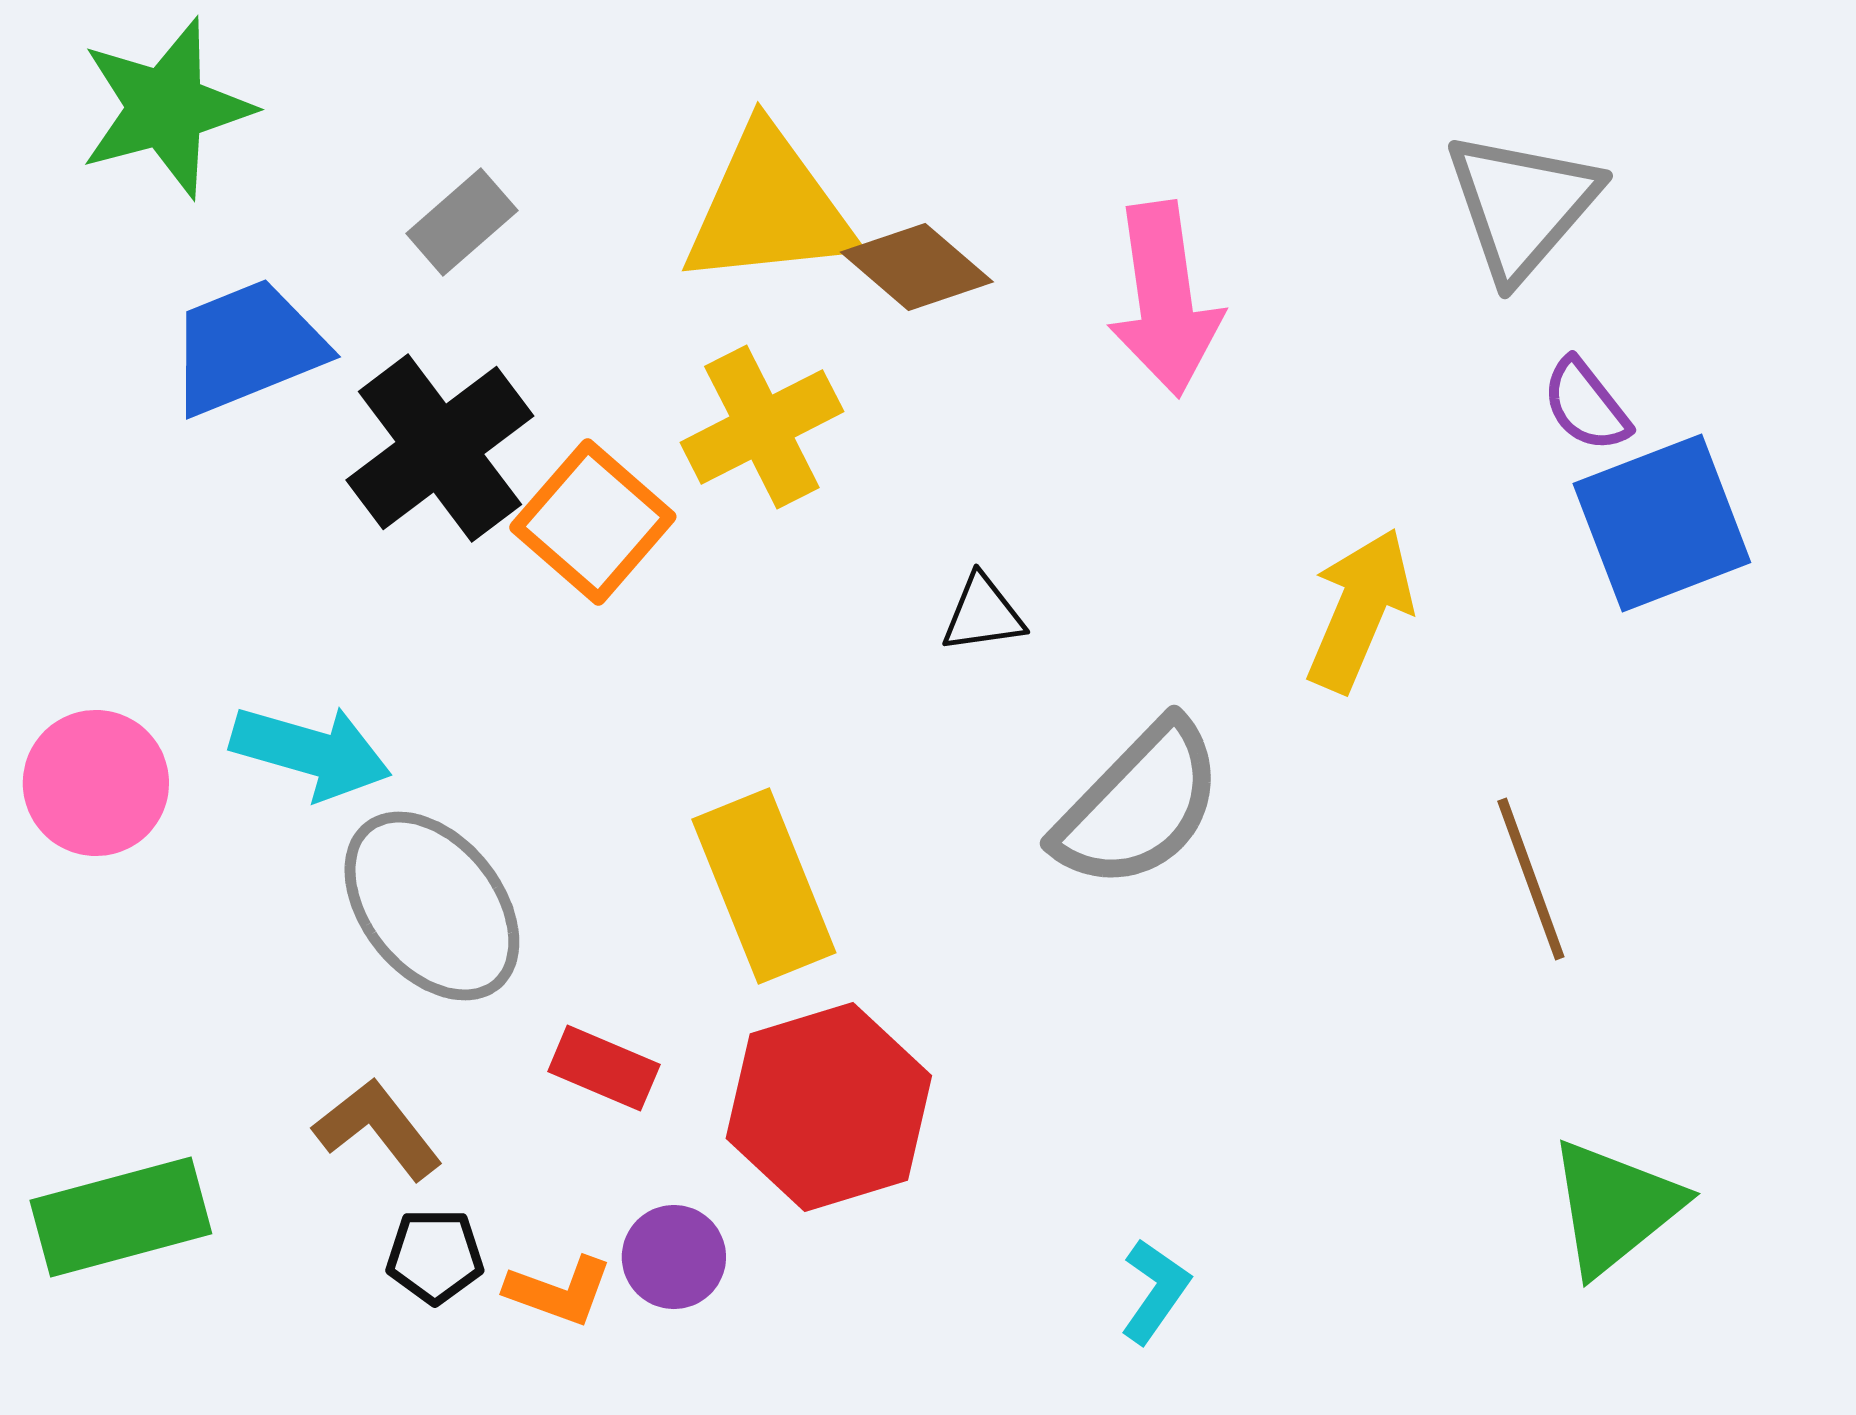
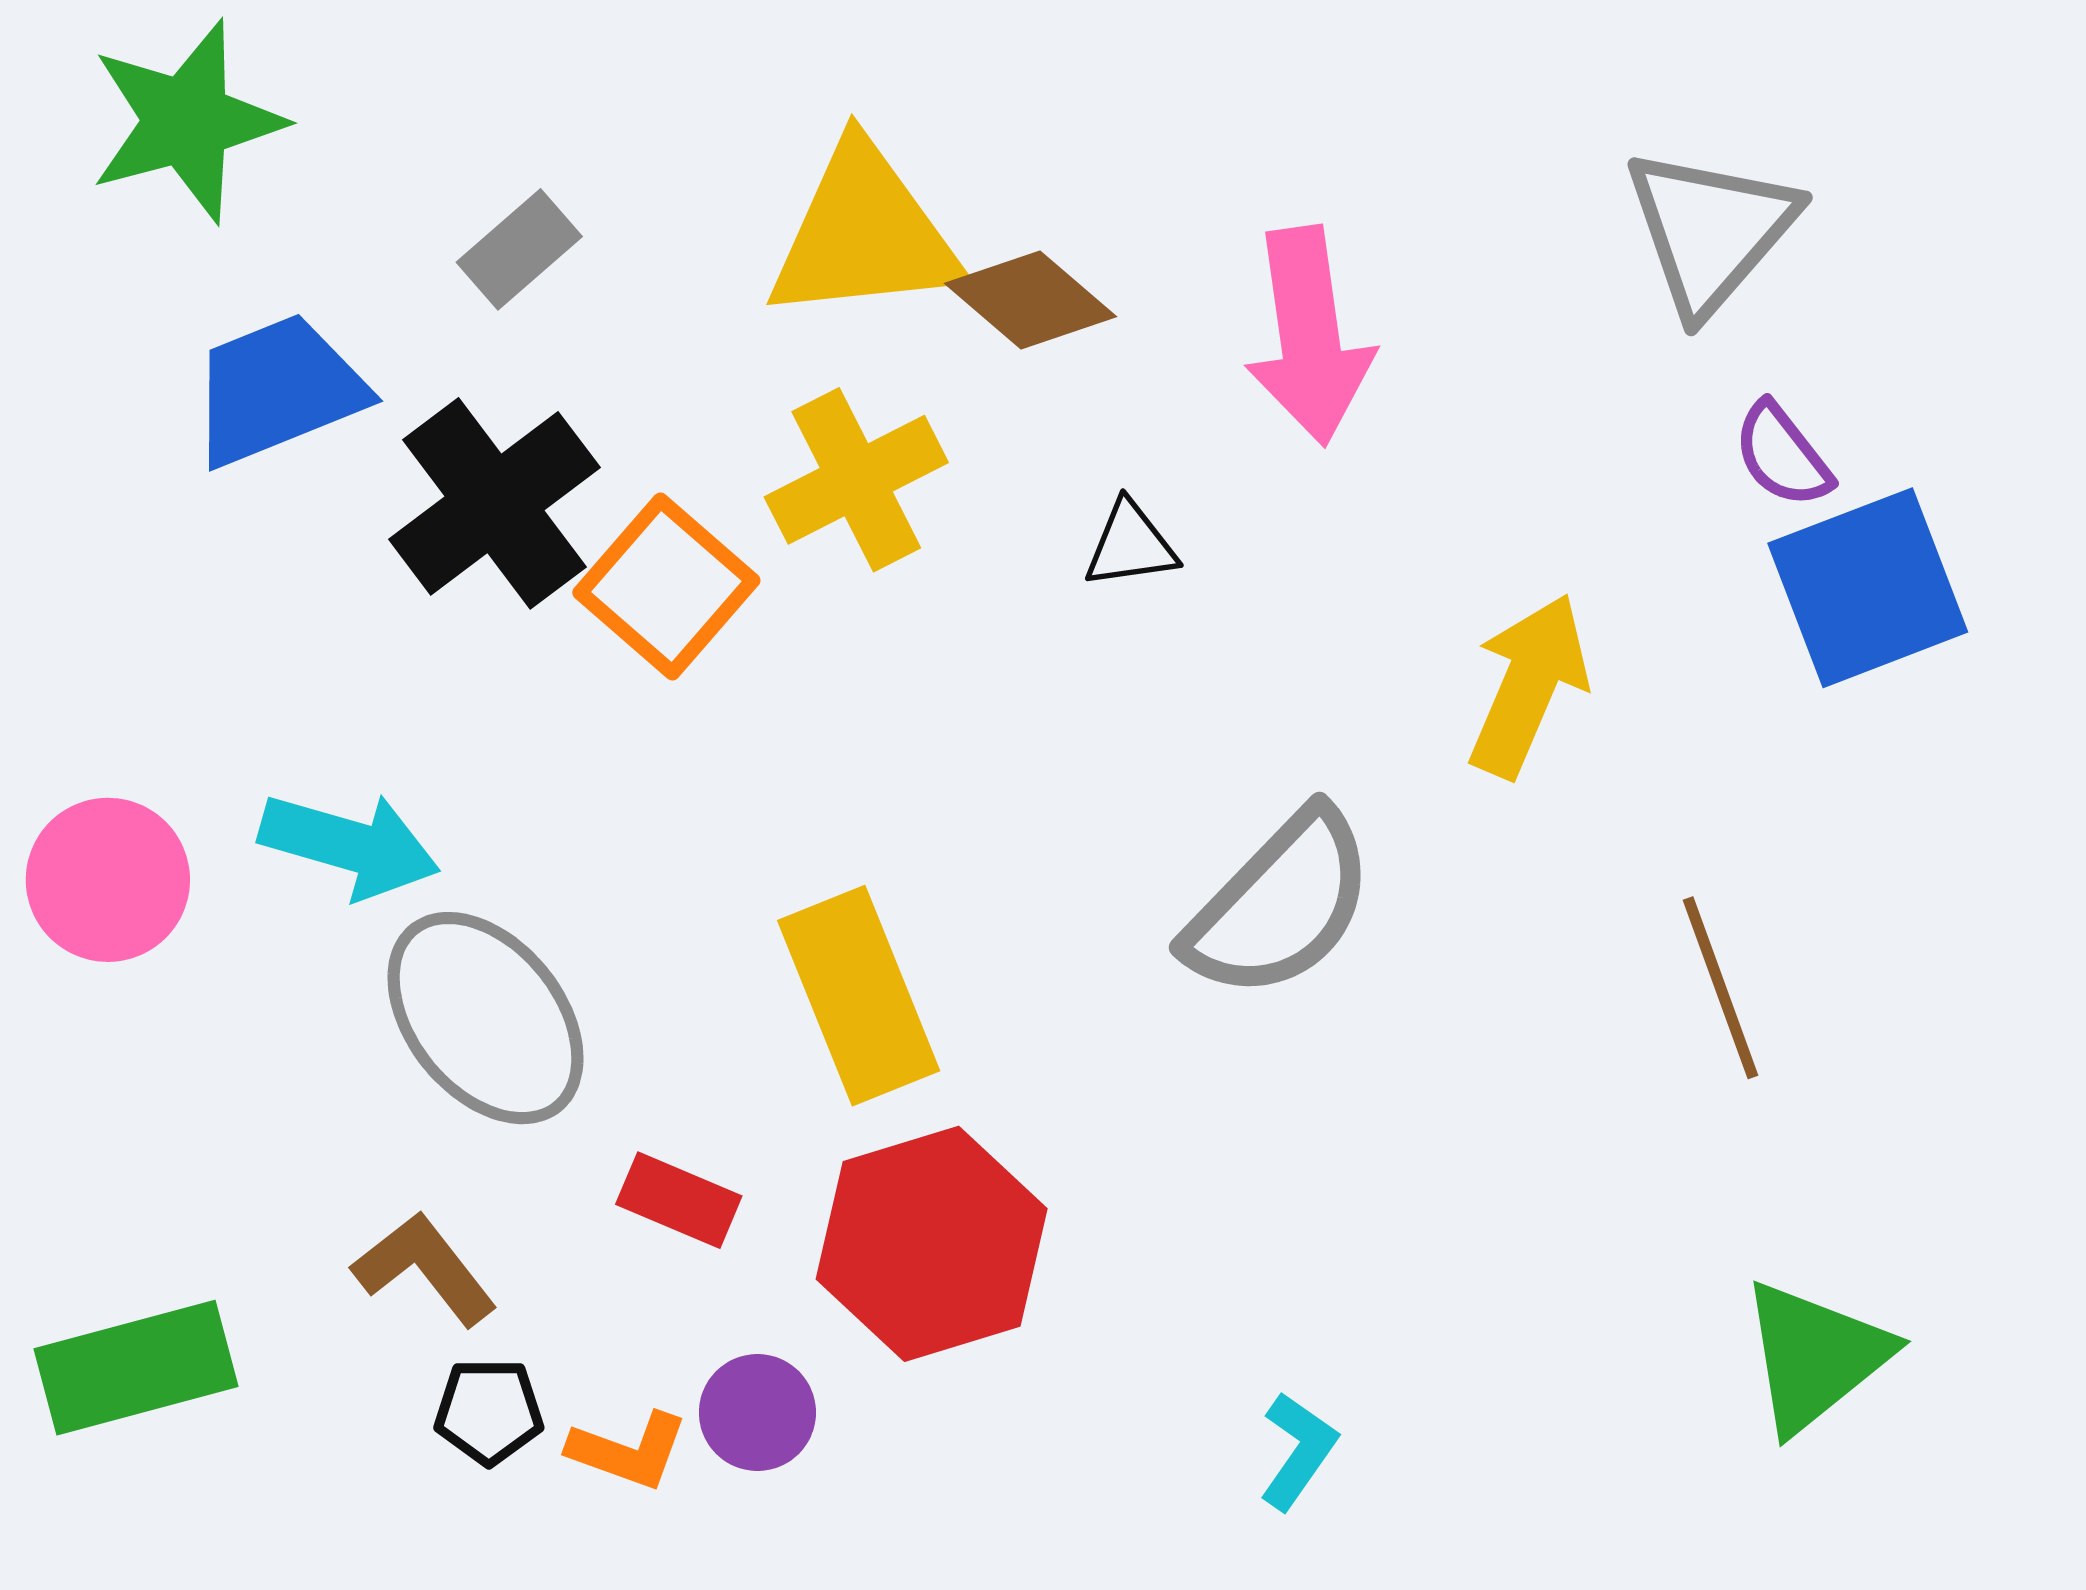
black triangle: (983, 614) -> (1131, 545), moved

